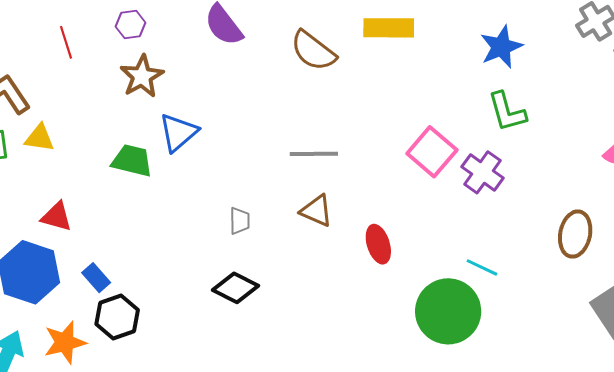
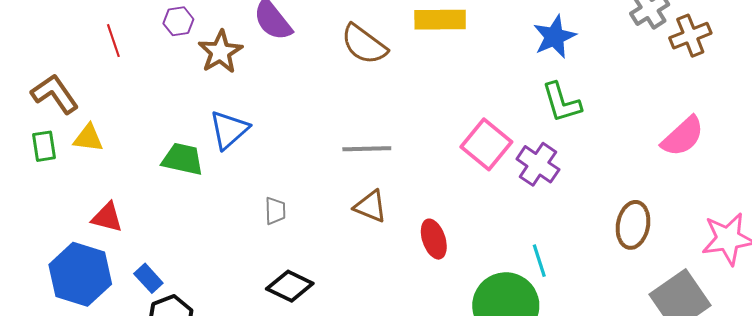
brown star: (142, 76) -> (220, 52), moved
gray trapezoid: (240, 221) -> (275, 211), moved
cyan line: (482, 267) -> (539, 261), turned 48

